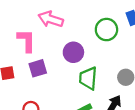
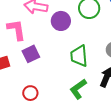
purple circle: (73, 52) -> (61, 21), moved

